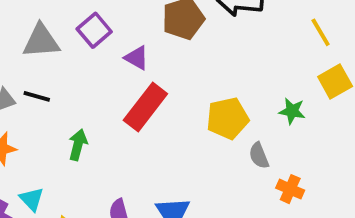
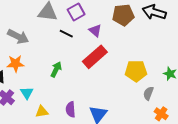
black line: (37, 96) -> (66, 34), moved
gray semicircle: (259, 156) -> (148, 93), turned 32

